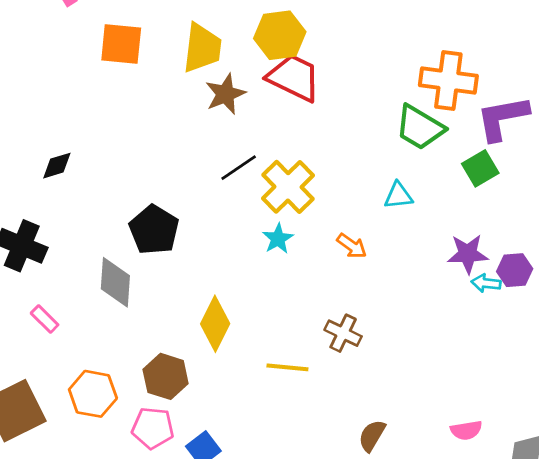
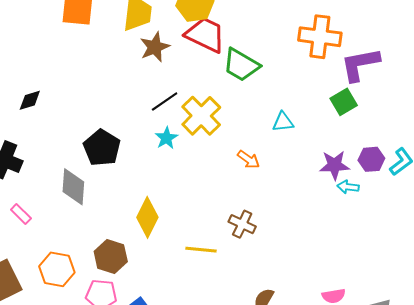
green trapezoid: (420, 127) -> (241, 65), moved
cyan star: (278, 239) -> (166, 138), moved
purple hexagon: (515, 270) -> (371, 159), moved

